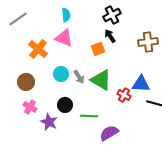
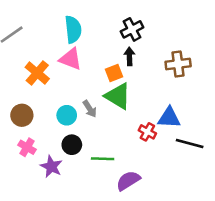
cyan semicircle: (66, 15) -> (73, 29), size x1.5
black arrow: (110, 36) -> (129, 56), turned 32
cyan circle: (61, 74) -> (67, 115), moved
green triangle: (101, 80) -> (118, 96), moved

